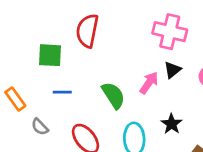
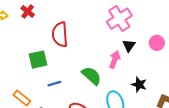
pink cross: (170, 32) -> (119, 19), turned -30

